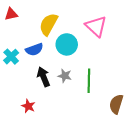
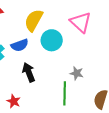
gray star: (65, 76) -> (77, 73), moved
green line: (89, 81) -> (65, 93), moved

